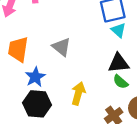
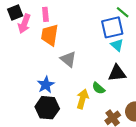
orange trapezoid: (18, 49) -> (50, 35), moved
green semicircle: (121, 82) -> (98, 88), moved

